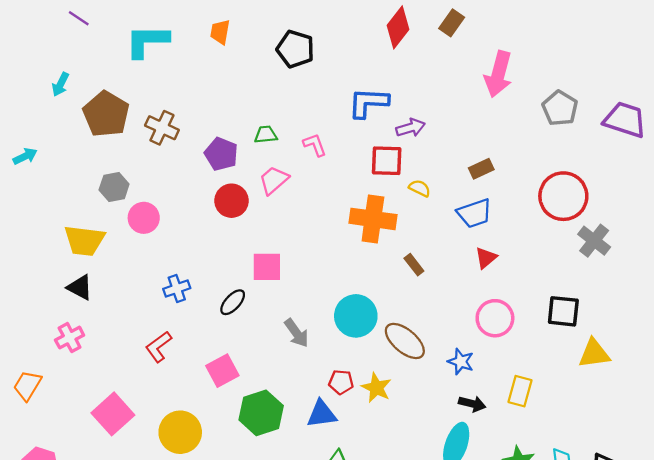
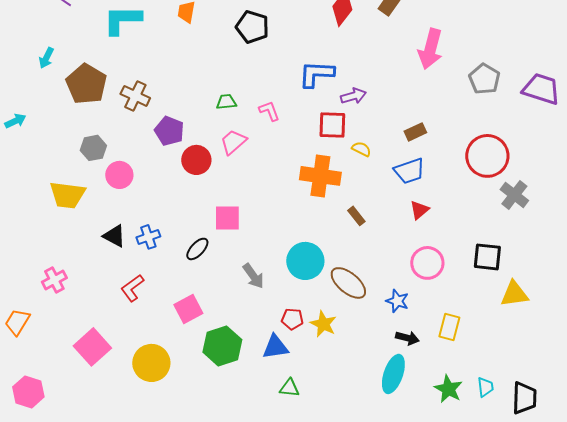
purple pentagon: (221, 154) -> (169, 131), moved
black triangle: (80, 287) -> (114, 236), moved

